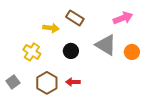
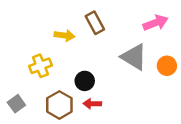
brown rectangle: (75, 18) -> (95, 23), turned 30
black circle: (71, 51) -> (85, 81), moved
yellow cross: (32, 52) -> (40, 66), turned 36

